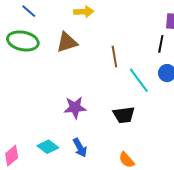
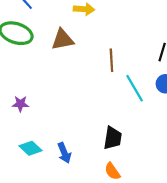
purple star: (75, 107) -> (20, 104), moved, size x0.7
black trapezoid: (124, 115) -> (113, 138), moved, turned -80

